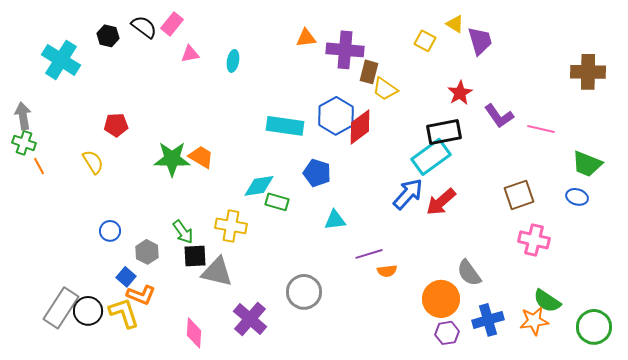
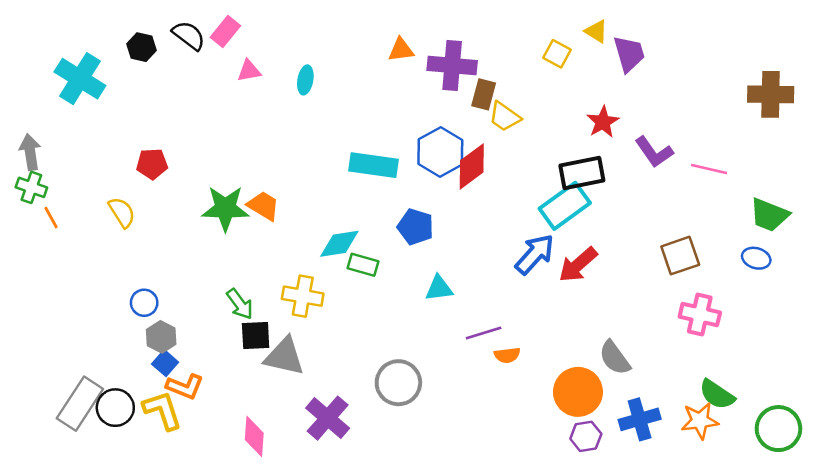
gray hexagon: (147, 252) -> (161, 337), moved

